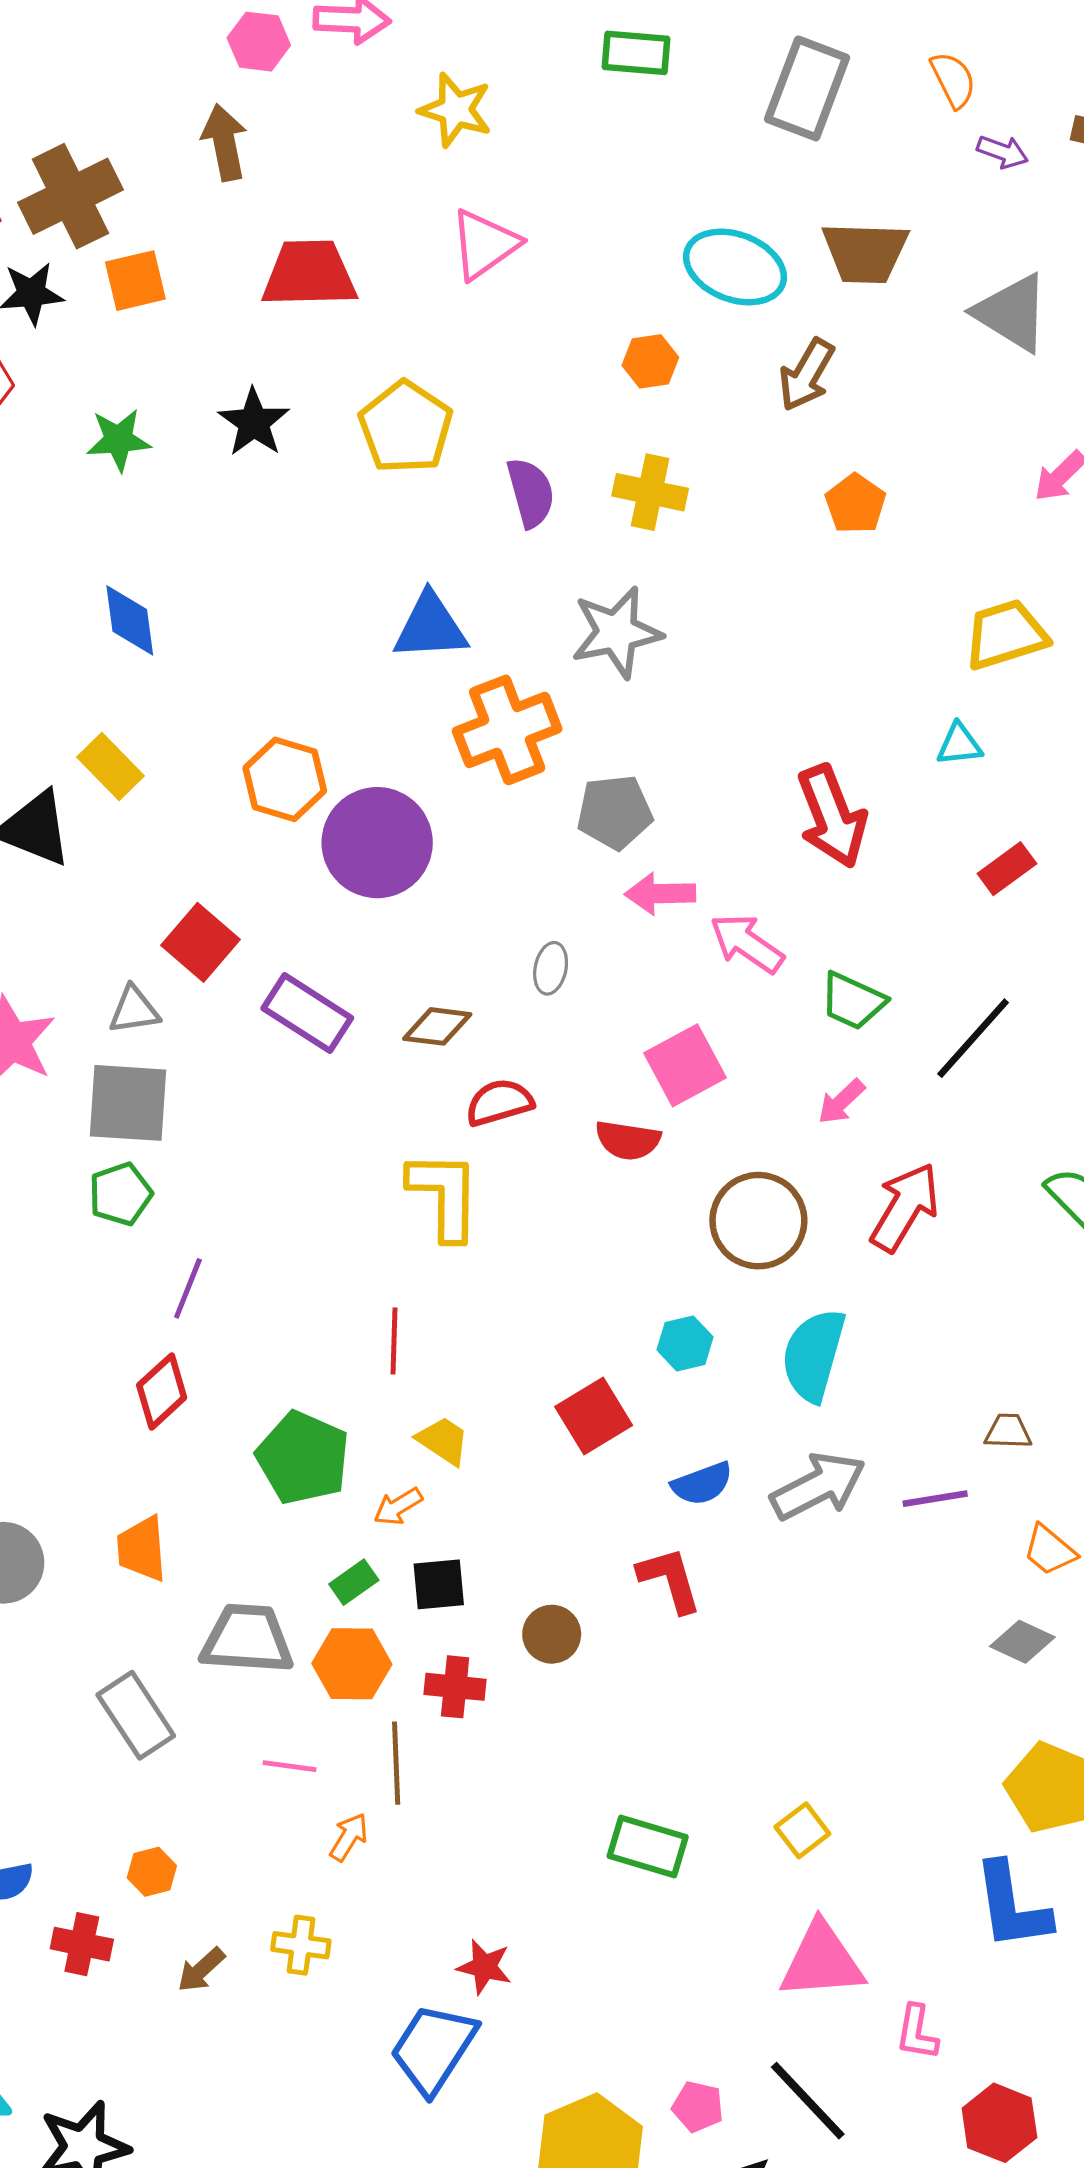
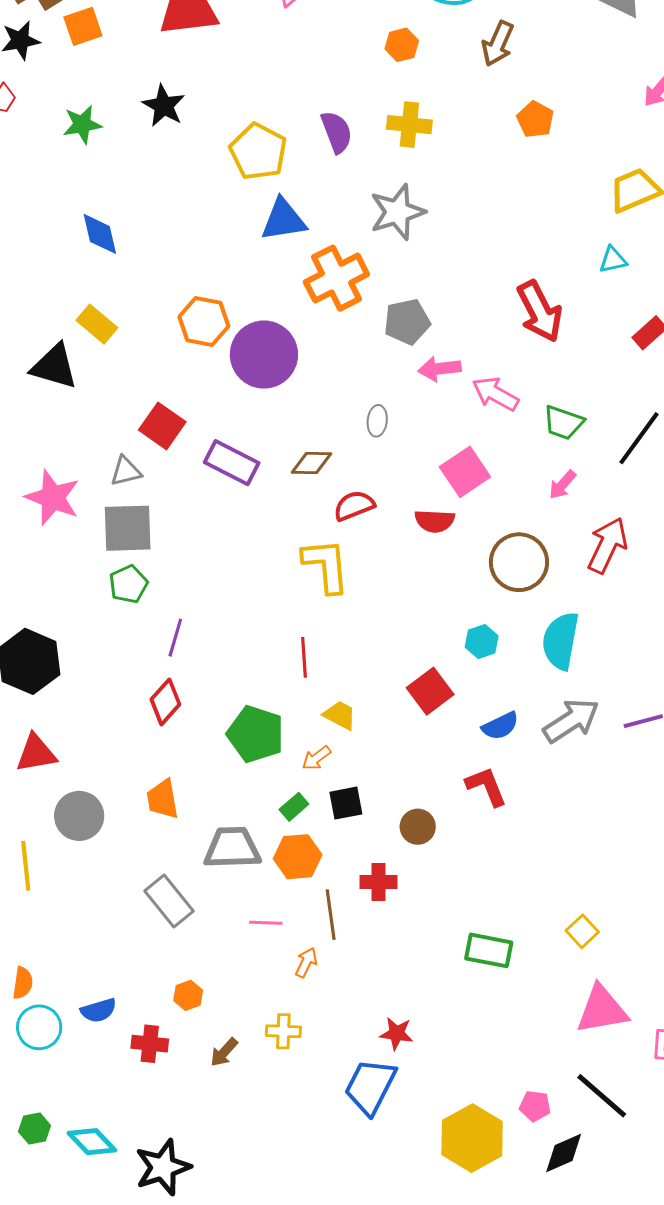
yellow pentagon: (406, 427) -> (258, 152), moved
red cross: (455, 1687) -> (379, 882), moved

